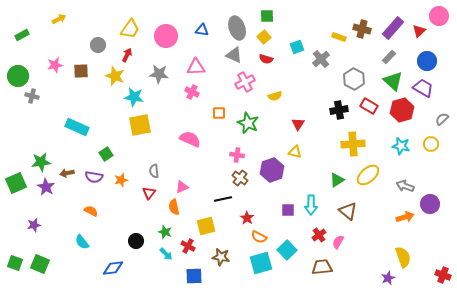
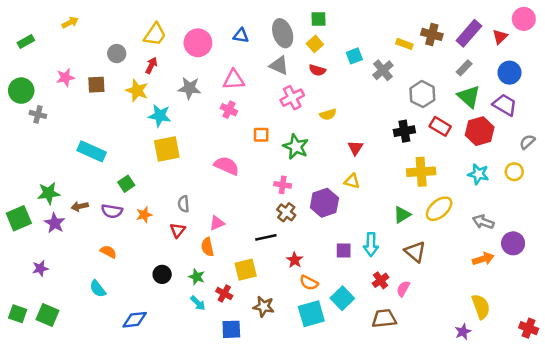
black circle: (136, 241) -> (162, 274), moved

